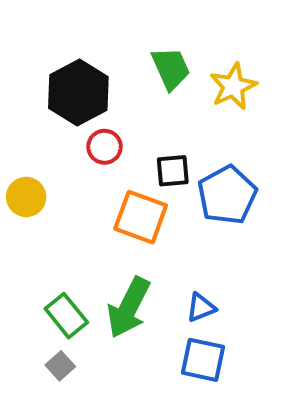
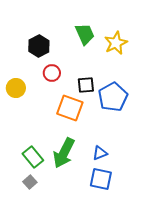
black hexagon: (78, 92) -> (39, 46), size x0.7
yellow circle: (26, 197) -> (16, 88), moved

